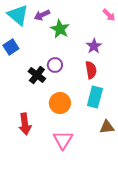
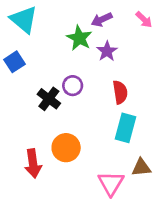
purple arrow: (42, 15) -> (102, 20), moved
purple star: (94, 46) -> (107, 51), moved
orange circle: (60, 103) -> (66, 148), moved
pink triangle: (63, 140) -> (111, 183), moved

